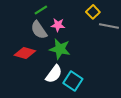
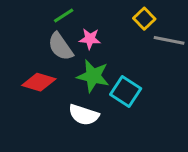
white semicircle: (54, 74) -> (84, 115), turned 72
cyan square: (73, 81) -> (126, 91), moved

